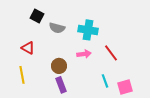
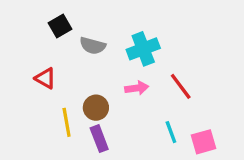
black square: (37, 16) -> (60, 26), turned 32
cyan cross: (88, 30) -> (143, 49), turned -30
yellow line: (22, 75) -> (67, 122), moved

